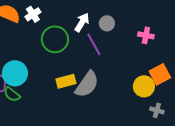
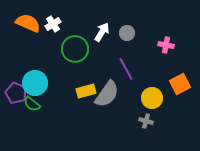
purple line: (94, 44) -> (126, 69), moved
yellow circle: (144, 86) -> (152, 98), moved
gray cross: (157, 110) -> (146, 121), moved

